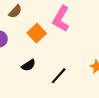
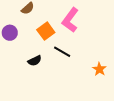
black line: (59, 76) -> (62, 52), moved, turned 72

